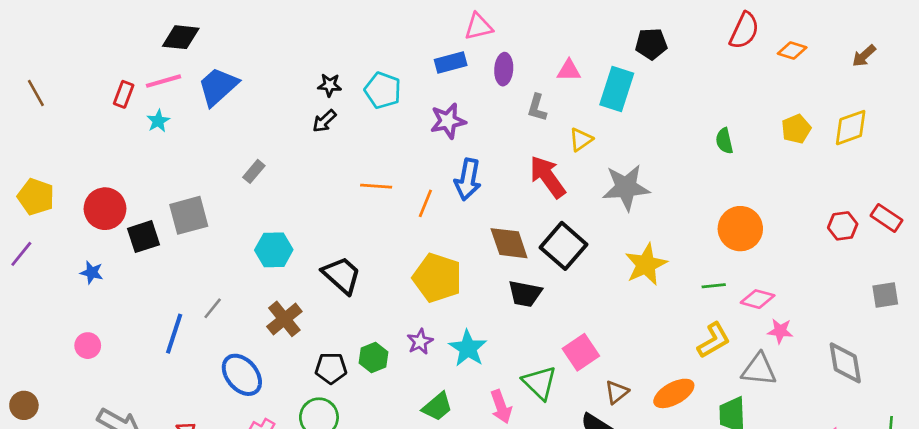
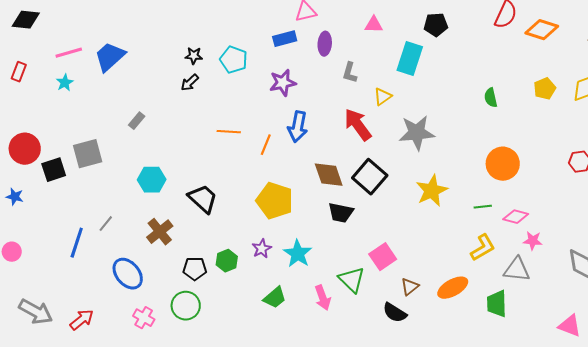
black diamond: (181, 37) -> (26, 20), moved
orange diamond: (792, 51) -> (542, 30), size x1.5
pink triangle: (569, 70) -> (374, 25), moved
red rectangle: (124, 94) -> (19, 72), moved

